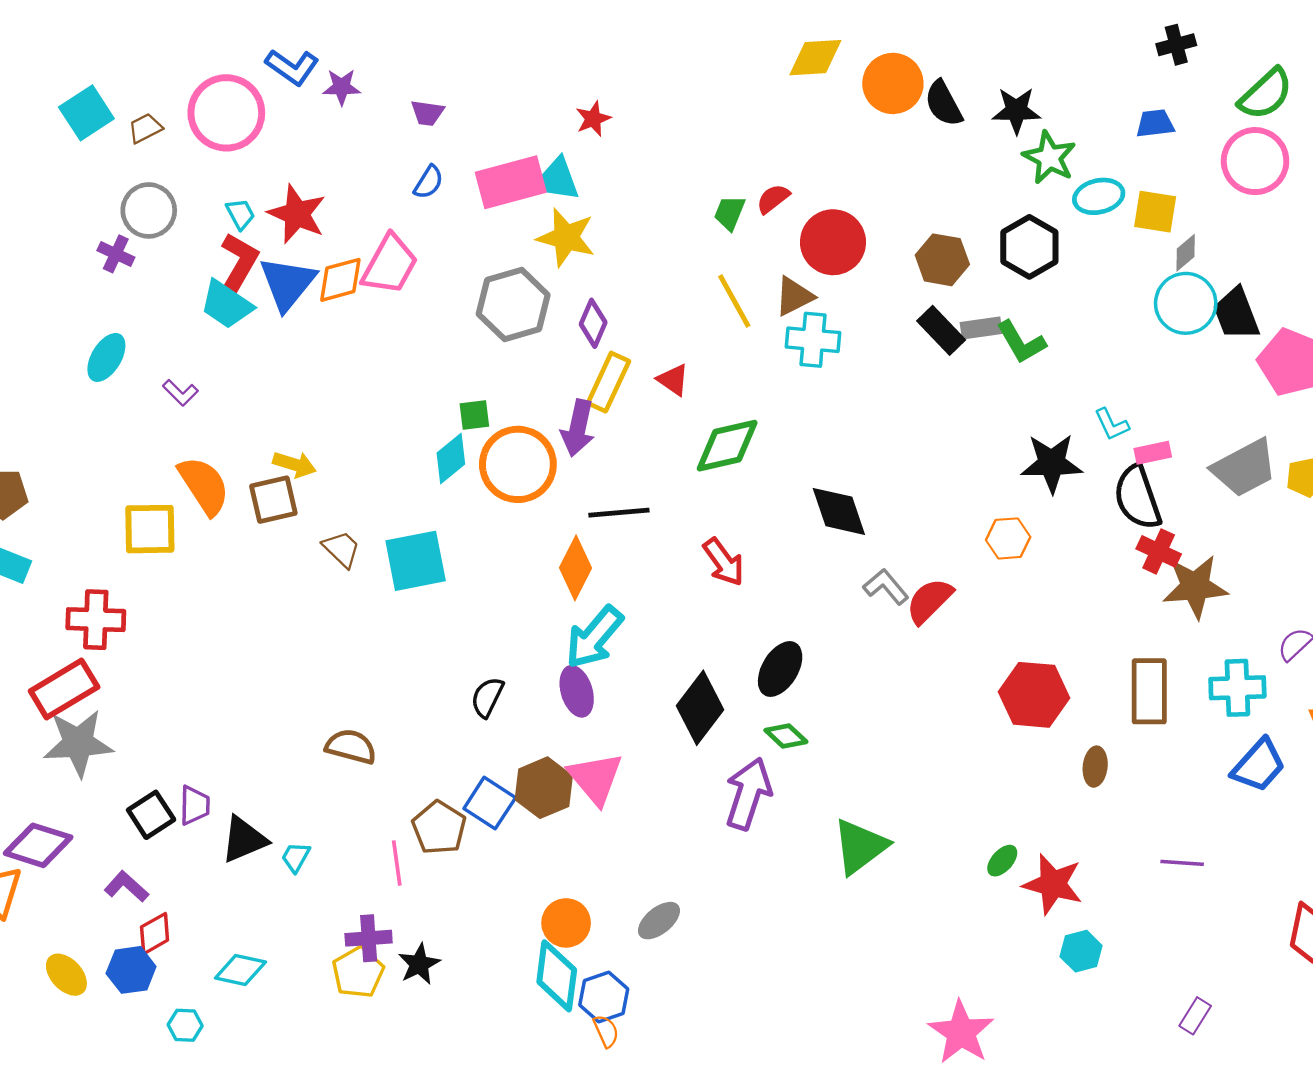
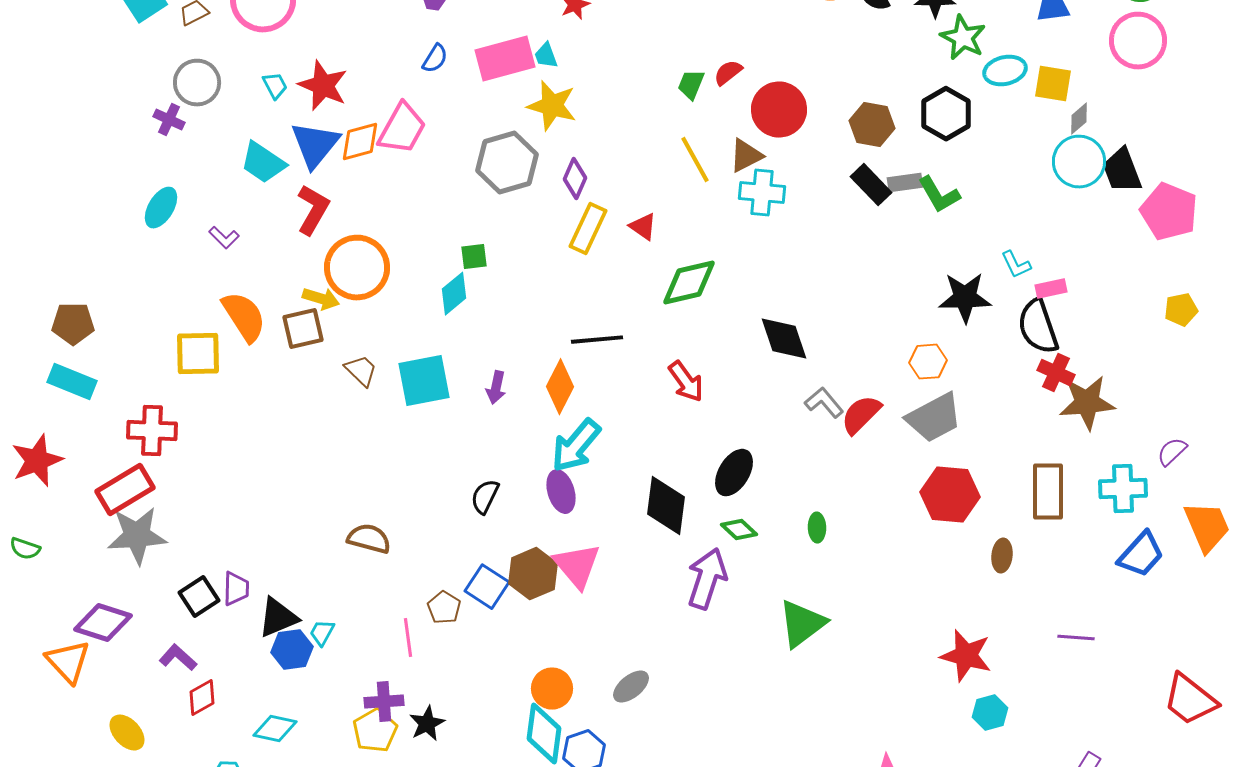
cyan trapezoid: (559, 179) -> (546, 56), size x0.7
red L-shape: (239, 262) -> (313, 210), moved
purple arrow: (578, 428) -> (496, 388), moved, size x0.7
orange circle: (518, 464) -> (357, 268), moved
gray trapezoid: (1244, 468) -> (934, 418), moved
black diamond: (700, 708) -> (666, 506), turned -30
brown pentagon: (439, 828) -> (444, 608), size x0.7
green ellipse: (1002, 861) -> (817, 528), moved, turned -44
blue hexagon: (131, 970) -> (292, 650), moved

